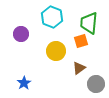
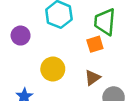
yellow circle: (56, 51) -> (53, 69), moved

